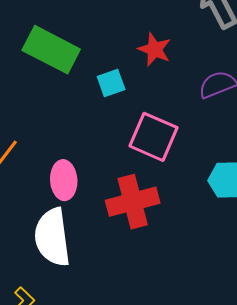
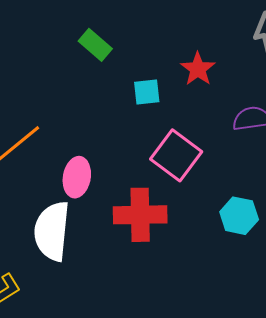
green rectangle: (51, 50) -> (95, 45), size x0.6

